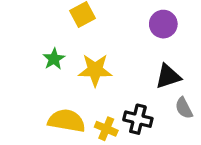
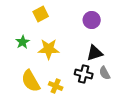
black cross: (138, 119) -> (84, 74), moved
yellow semicircle: (67, 121) -> (31, 81), turned -130

